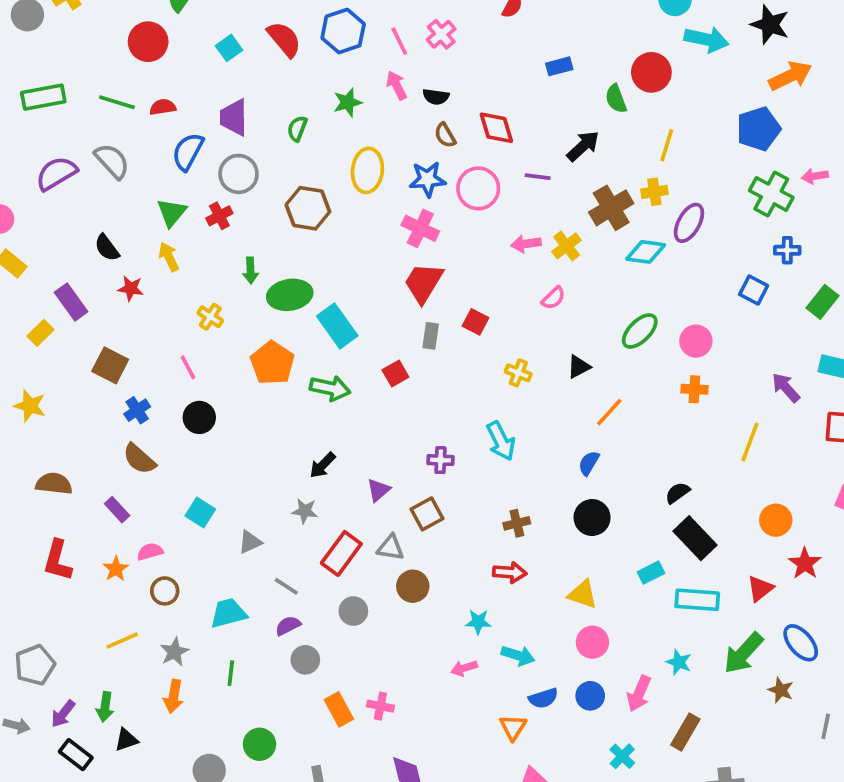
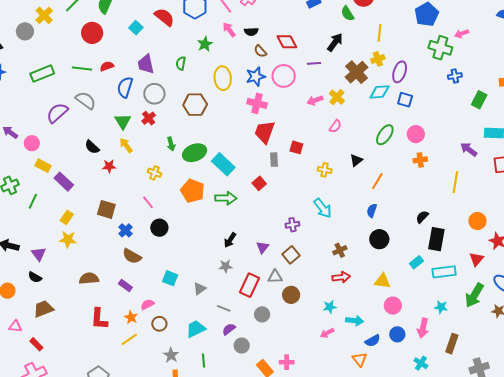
blue square: (754, 290) -> (405, 100), moved
purple rectangle: (71, 302) -> (64, 182), moved
yellow rectangle: (41, 333) -> (67, 217), moved
black rectangle: (695, 538) -> (436, 239), turned 65
yellow line: (122, 641) -> (129, 339), moved

